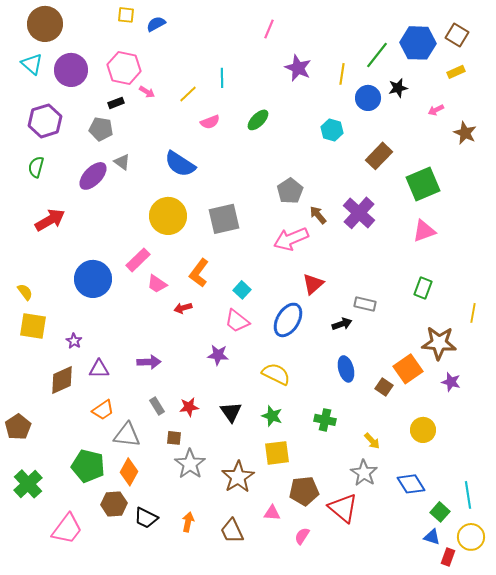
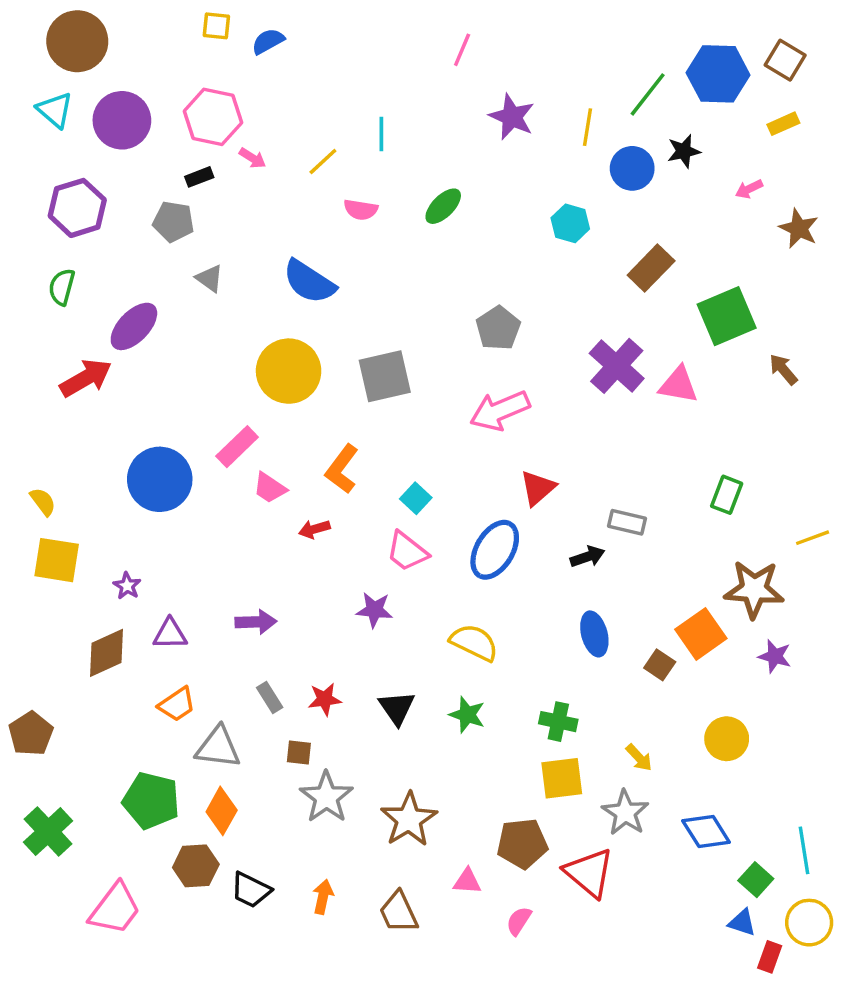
pink semicircle: (210, 122) -> (361, 210), turned 30
purple ellipse: (93, 176) -> (134, 326), moved
brown arrow: (318, 215) -> (783, 369), moved
pink triangle: (424, 231) -> (679, 385), moved, turned 30
yellow line: (473, 313) -> (813, 538), turned 60
yellow square: (277, 453) -> (562, 778), moved

